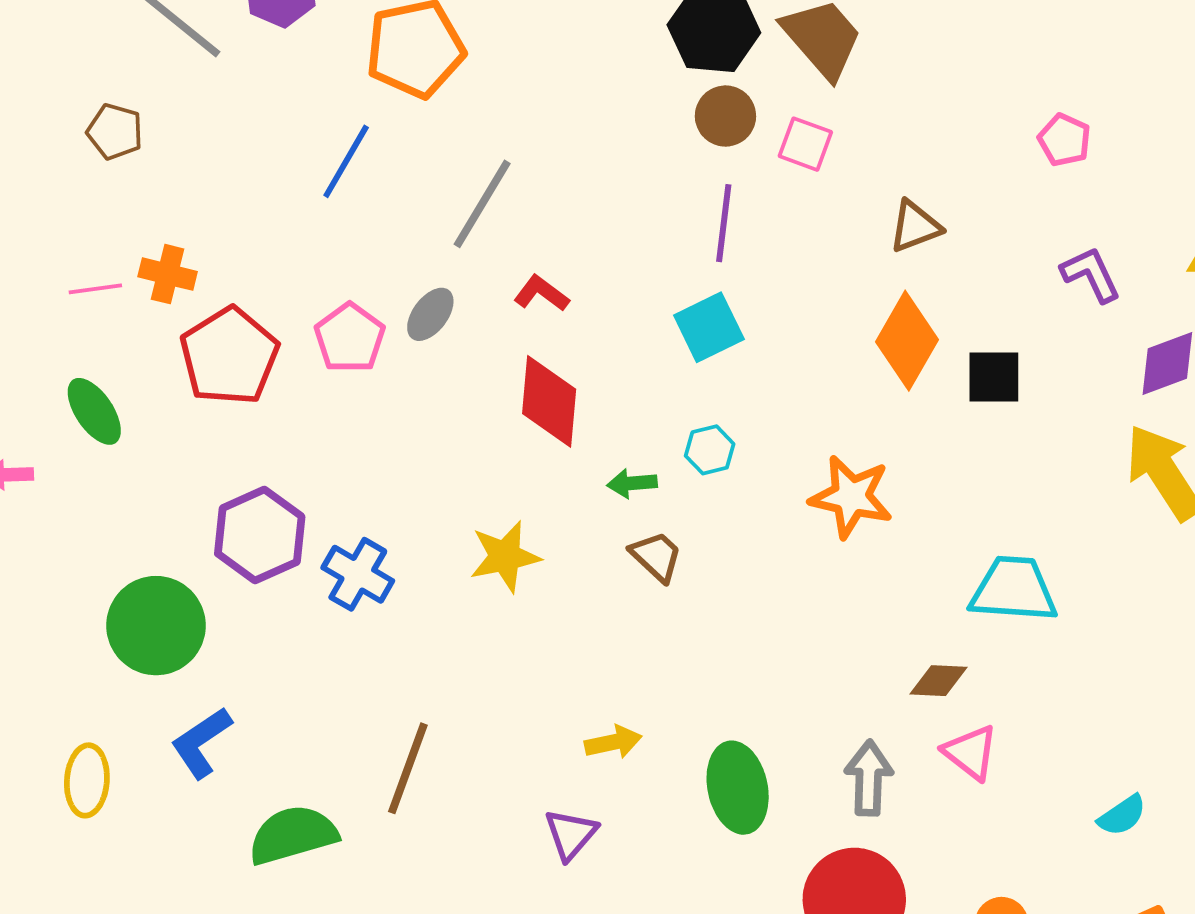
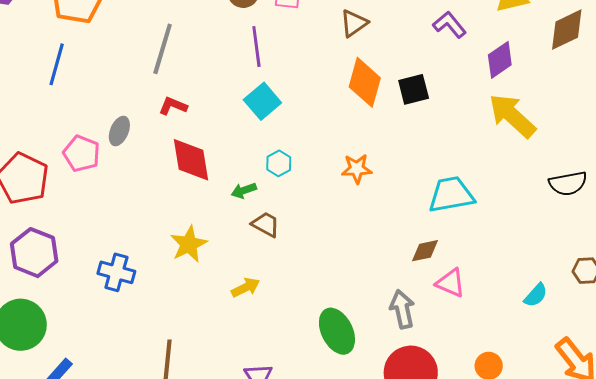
gray line: (482, 204) -> (163, 49), moved
orange star: (851, 497) -> (357, 169), size x0.7
purple hexagon: (260, 535) -> (34, 253), moved
yellow arrow: (613, 742) -> (246, 287), moved

